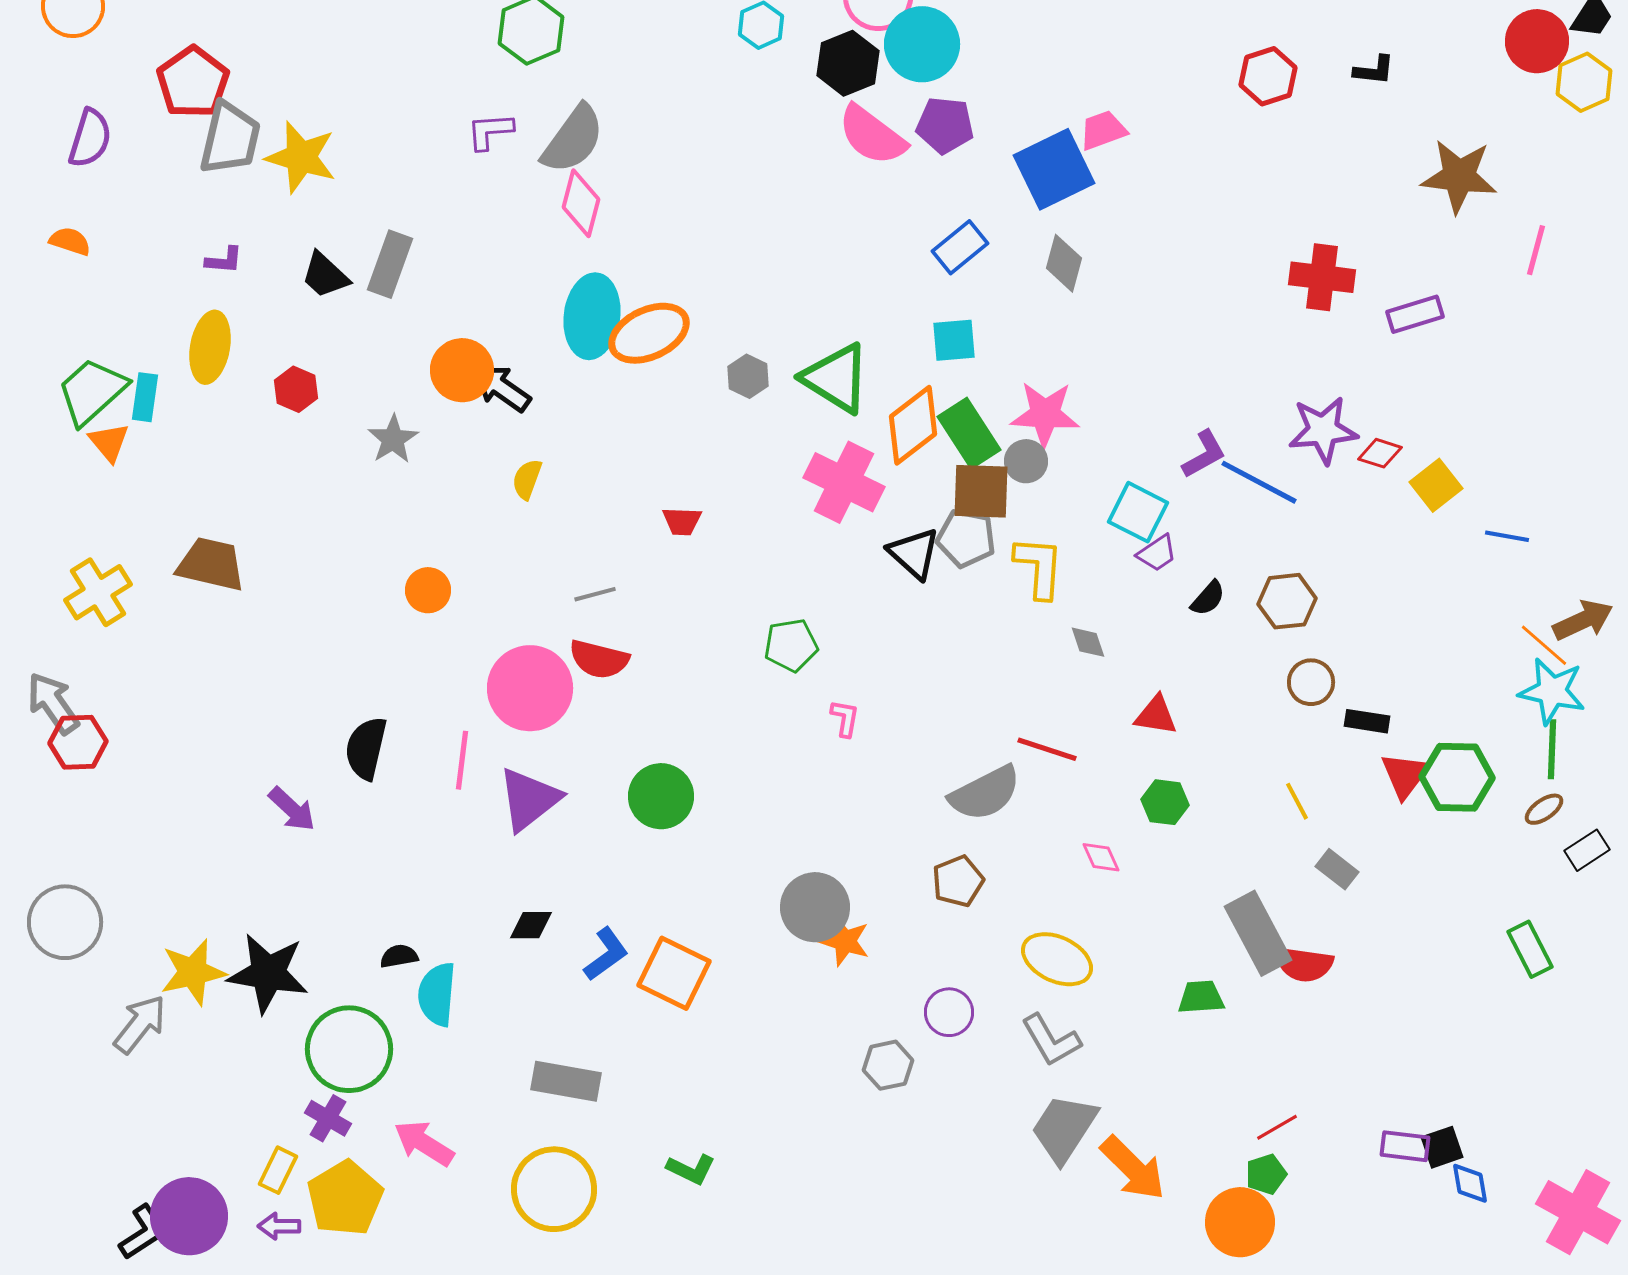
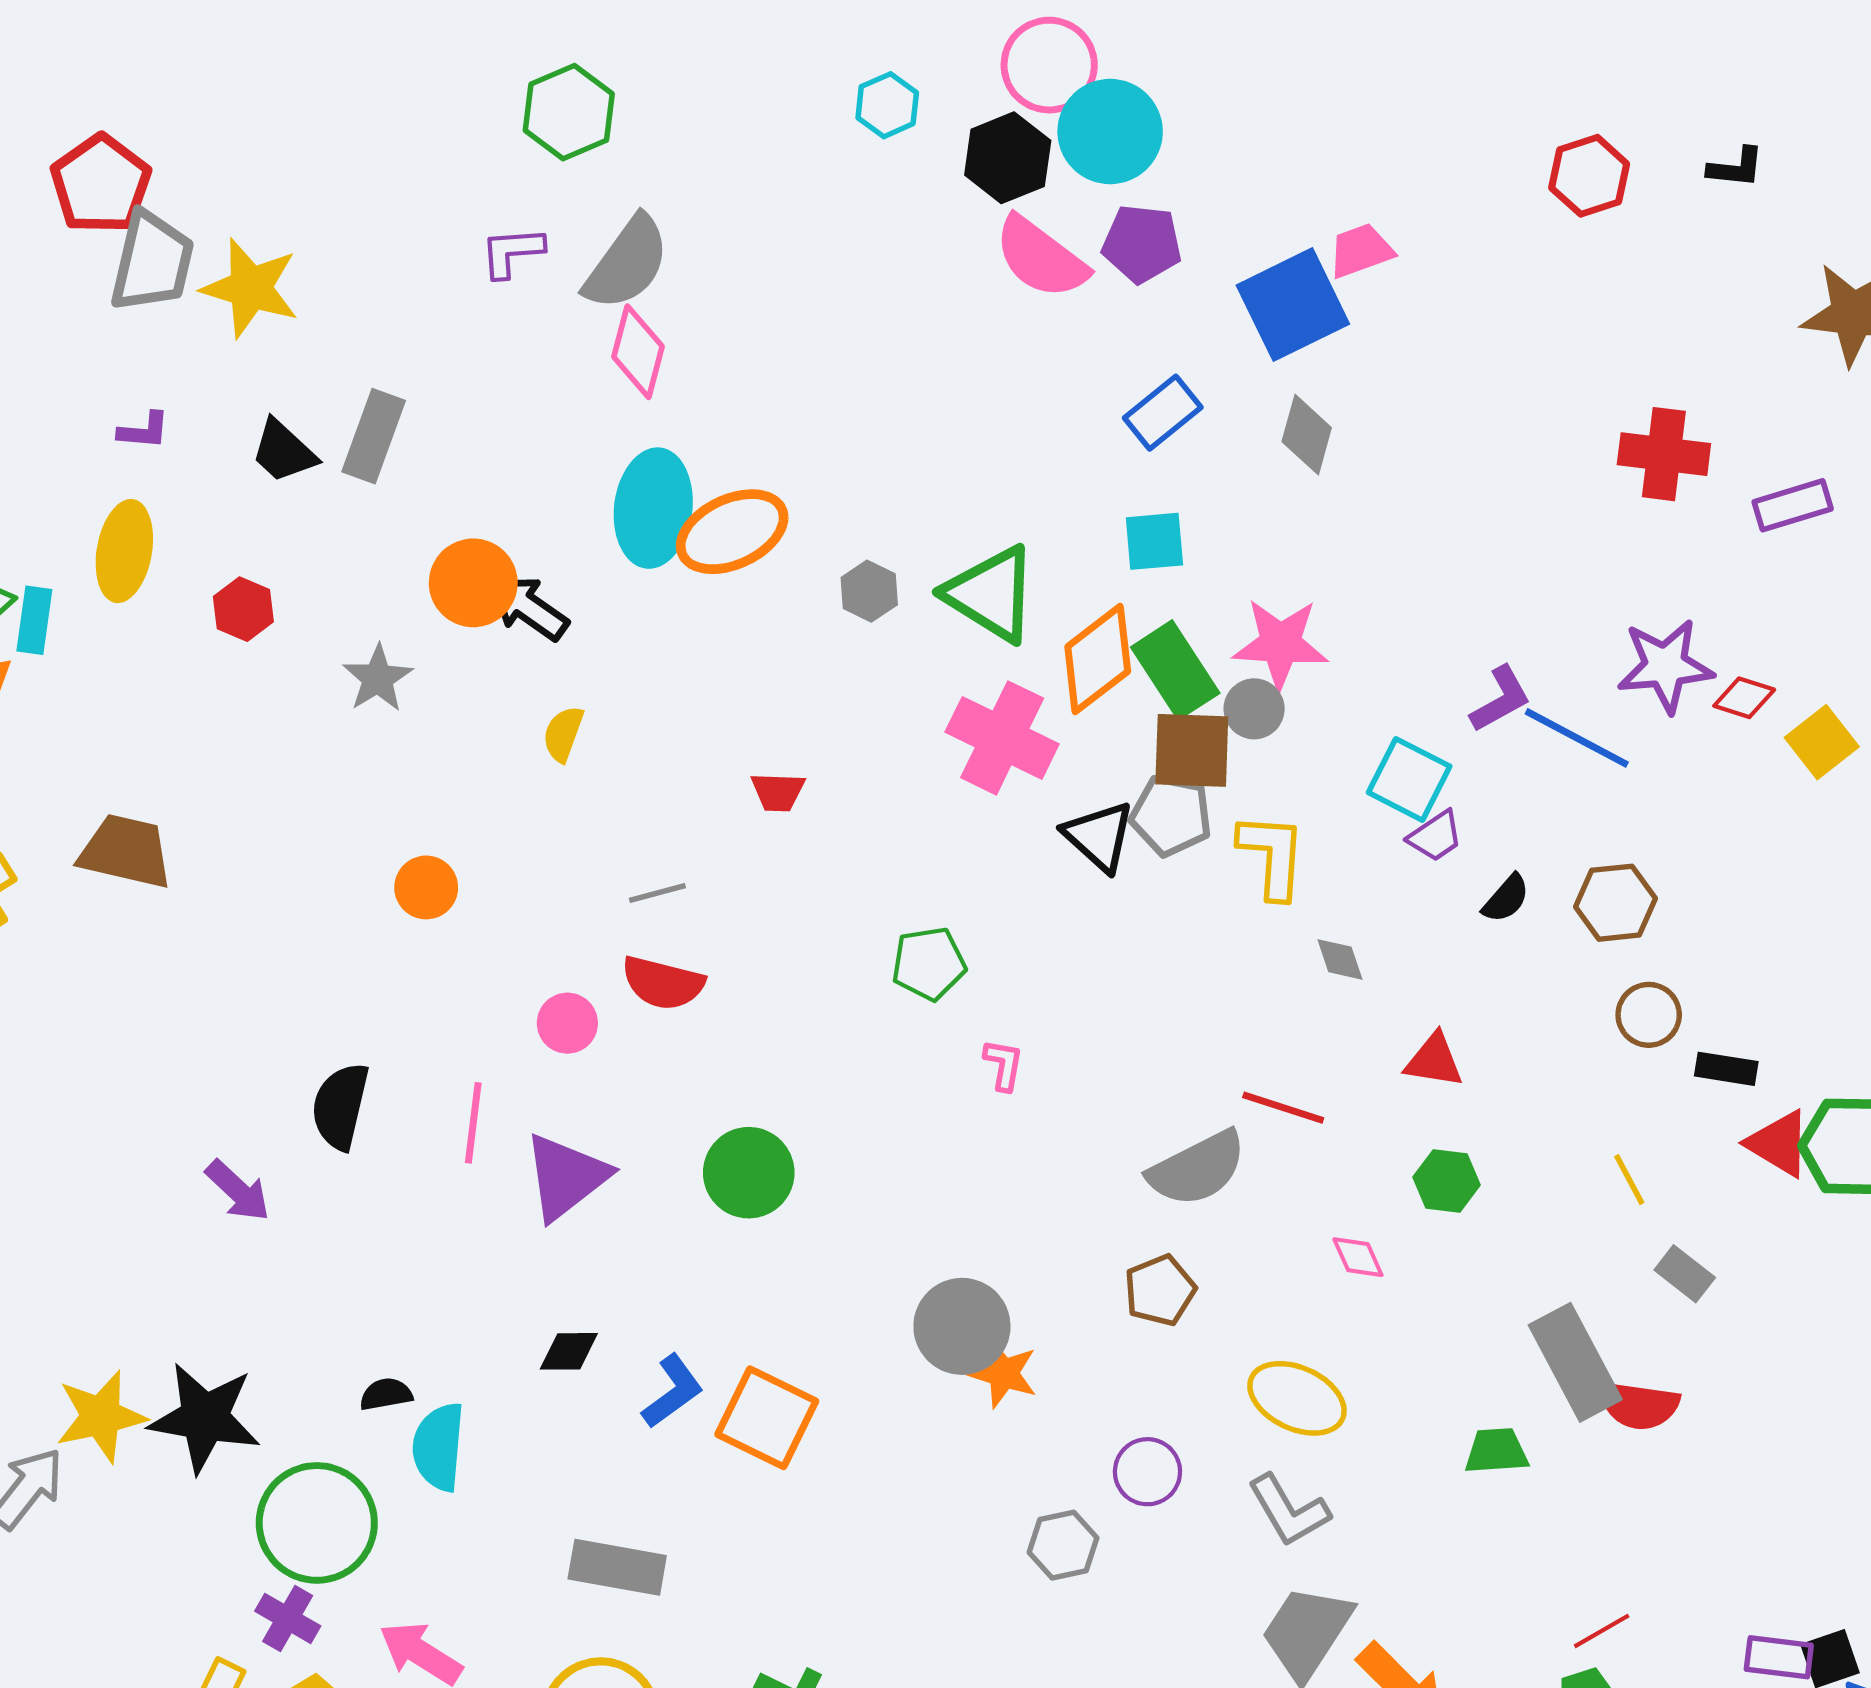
pink circle: (530, 688) -> (567, 1023), size x0.5
red triangle: (1405, 775) -> (1779, 1144), turned -36

